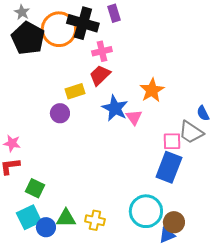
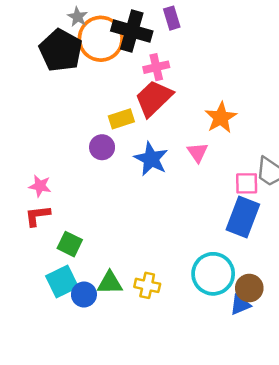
gray star: (22, 12) -> (77, 17), moved
red trapezoid: (100, 75) -> (154, 98), size x1.4
blue star: (115, 108) -> (151, 159), moved

